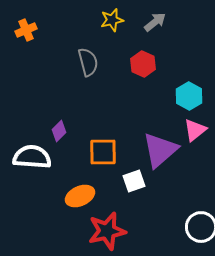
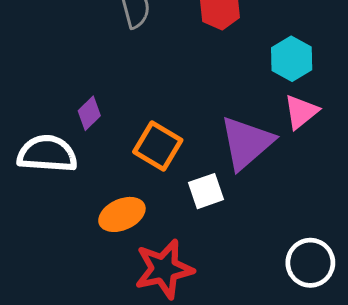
orange square: (103, 152) -> (158, 146), turned 32

